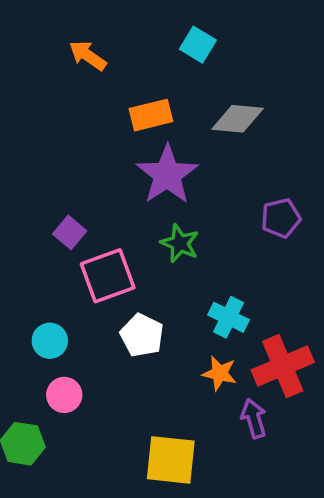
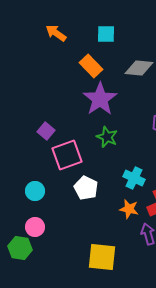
cyan square: (198, 45) -> (106, 34), moved, turned -30
orange rectangle: (151, 115) -> (91, 66), turned 60
pink circle: (64, 395) -> (35, 227), moved

